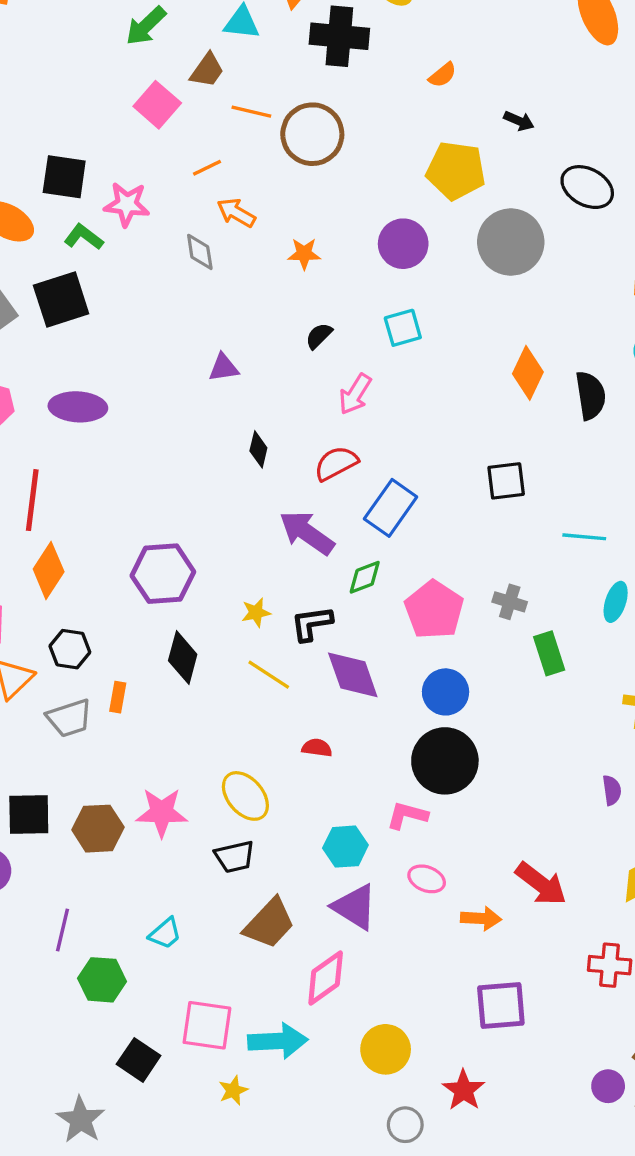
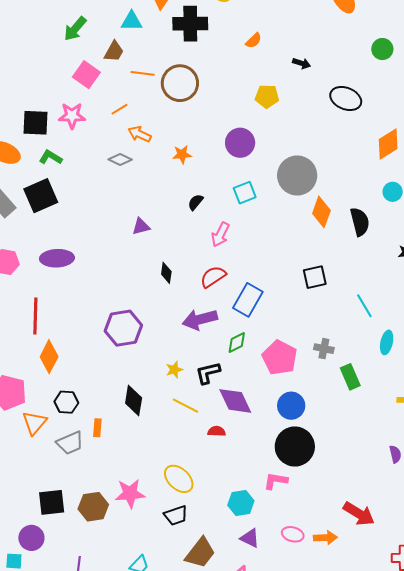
yellow pentagon: (456, 171) -> (267, 96), size x0.7
pink star: (127, 204) -> (72, 116), moved
gray circle: (511, 242) -> (297, 175), moved
gray diamond: (200, 252) -> (120, 159), turned -50
purple arrow: (307, 533) -> (200, 319), turned -44
cyan line: (584, 537) -> (364, 306), turned 60
purple hexagon: (163, 574) -> (123, 328), moved
red semicircle: (317, 748) -> (217, 431), moved
pink ellipse: (427, 879) -> (293, 534), moved
purple triangle: (355, 907) -> (250, 538), size x0.7

